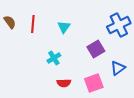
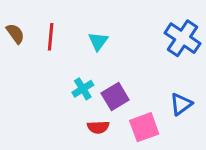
blue cross: (119, 25) -> (183, 38), turned -30
purple square: (96, 49) -> (115, 96), moved

